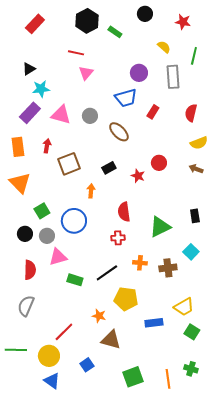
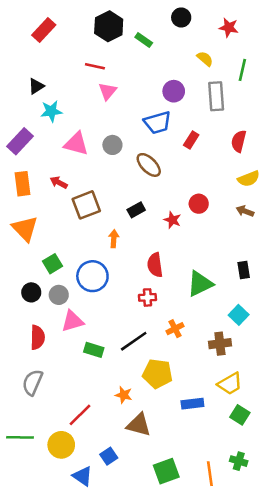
purple rectangle: (30, 113) -> (20, 141), moved
red arrow: (47, 146) -> (59, 182), turned -72
orange cross: (140, 263) -> (175, 329), turned -32
brown cross: (168, 268) -> (220, 344), moved
blue triangle: (52, 381) -> (82, 476), moved

